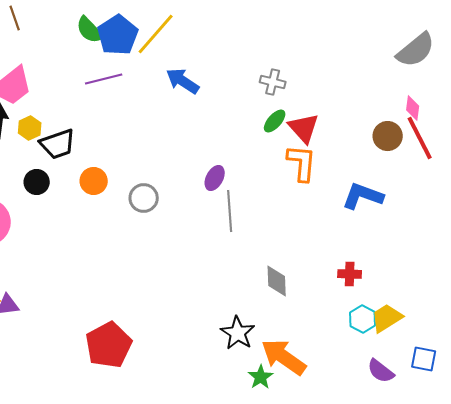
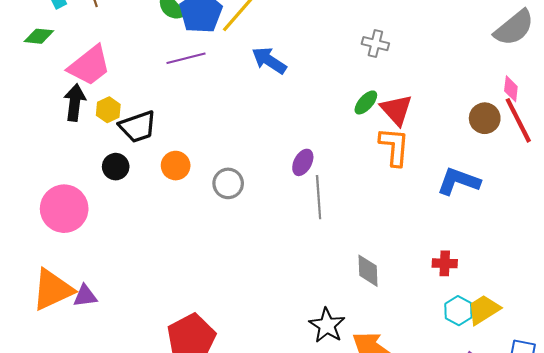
gray cross: (273, 82) -> (375, 44), moved

